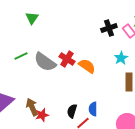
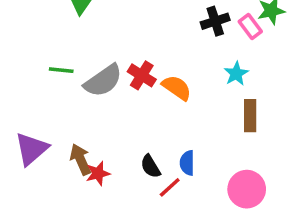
green line: (21, 56) -> (61, 70), turned 32
gray semicircle: (45, 62) -> (103, 81), turned -70
black semicircle: (72, 111) -> (150, 166), turned -48

